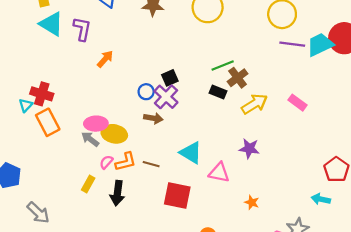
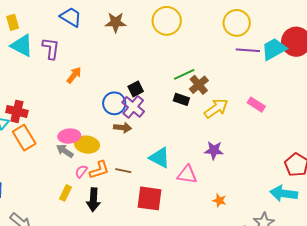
blue circle: (146, 92) -> (114, 103), size x1.5
cyan arrow: (321, 199) -> (284, 193), size x1.5

